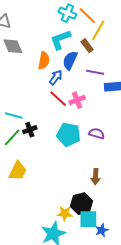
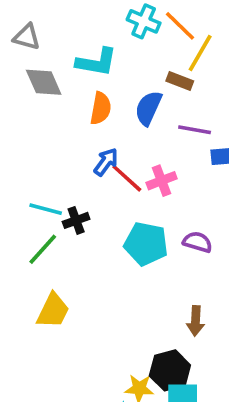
cyan L-shape: (60, 40) -> (97, 62), moved, turned -150
brown rectangle: (87, 46) -> (180, 81), turned -32
blue arrow: (56, 77) -> (106, 162), moved
black cross: (30, 130) -> (76, 220), moved

